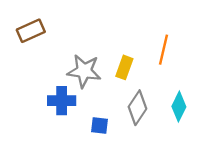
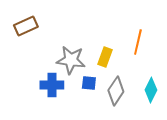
blue square: (100, 126) -> (89, 83), moved

